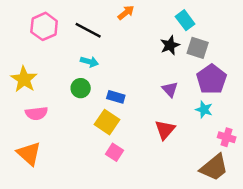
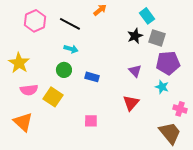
purple pentagon: (211, 79) -> (168, 63), turned 30
yellow square: (107, 122) -> (53, 97), moved
pink square: (115, 152) -> (91, 121), turned -32
brown trapezoid: (214, 167) -> (170, 133), turned -90

